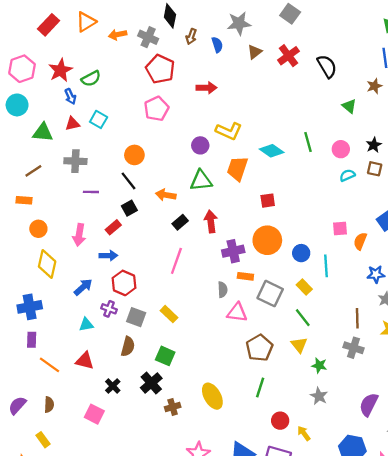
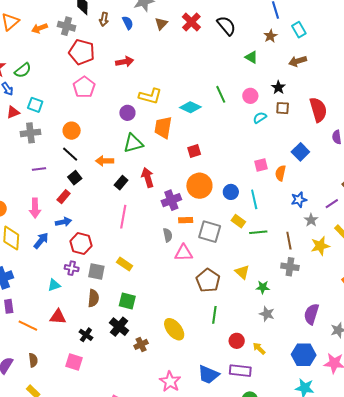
gray cross: (75, 161) -> (30, 133), moved
blue arrow: (83, 287) -> (41, 241), moved
green line: (303, 318) -> (258, 232), moved, turned -48

